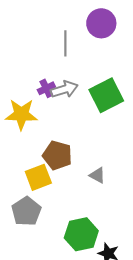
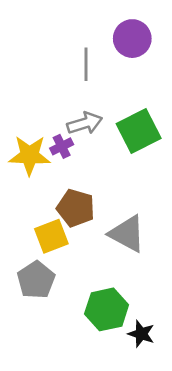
purple cross: (46, 88) -> (62, 146), moved
gray triangle: (97, 175) -> (127, 234), size x1.8

